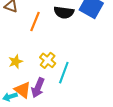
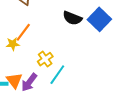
orange line: (35, 22) -> (23, 32), moved
yellow star: (16, 62) -> (13, 44), moved

